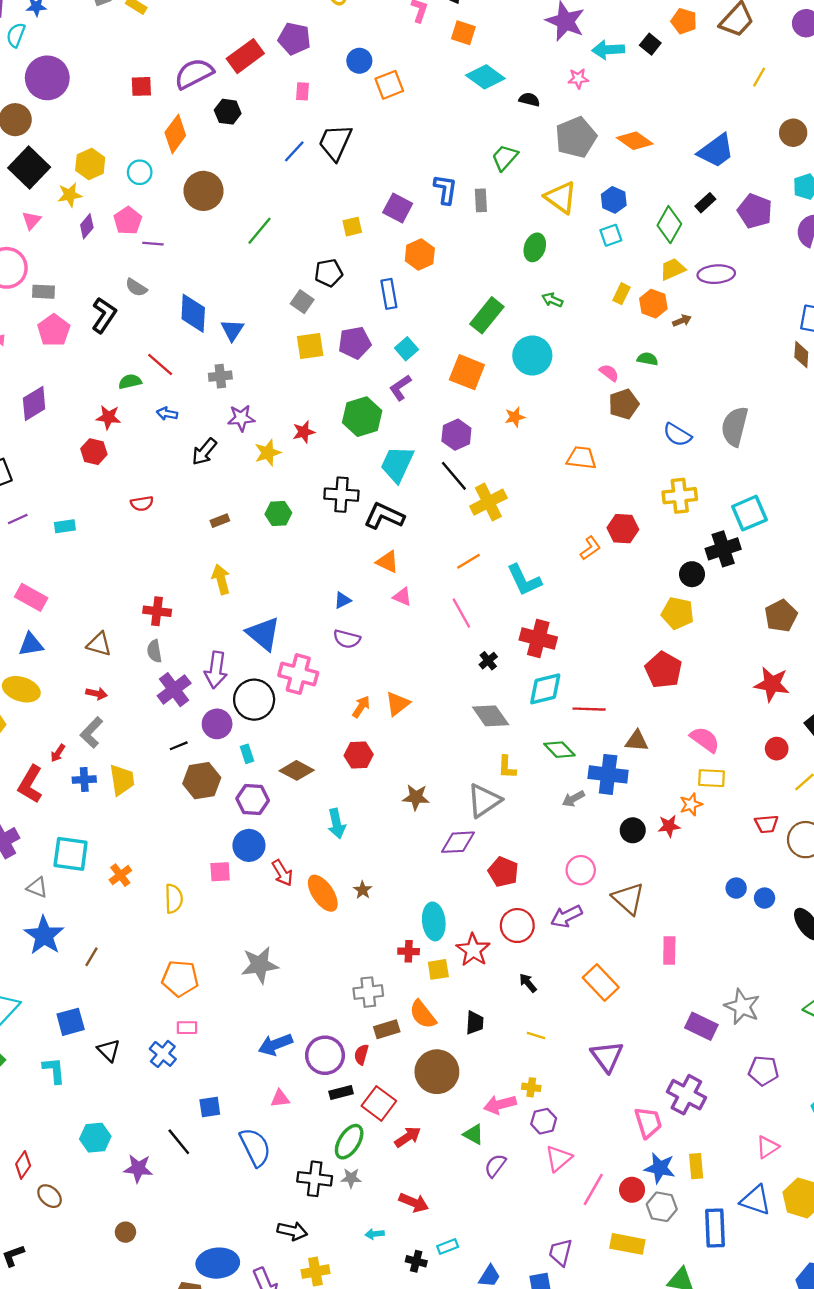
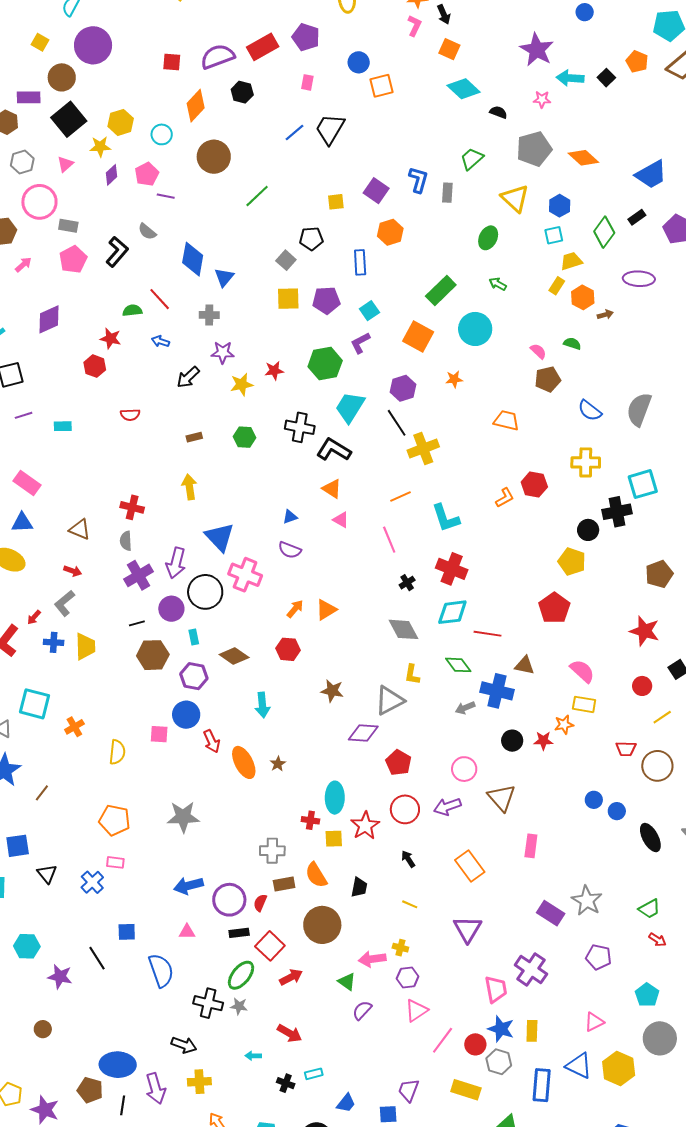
yellow trapezoid: (673, 269) -> (571, 261), moved

